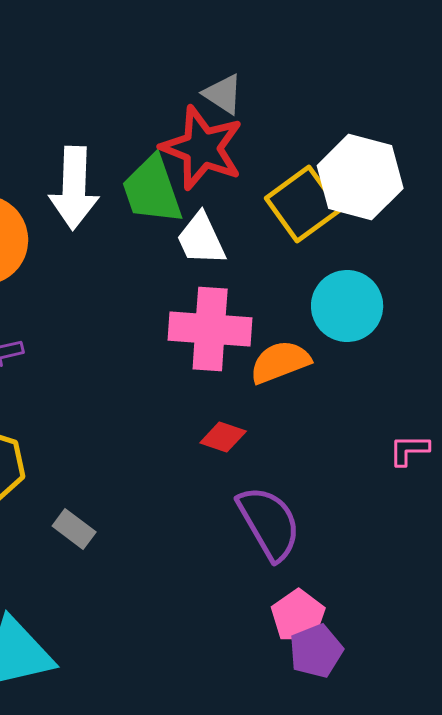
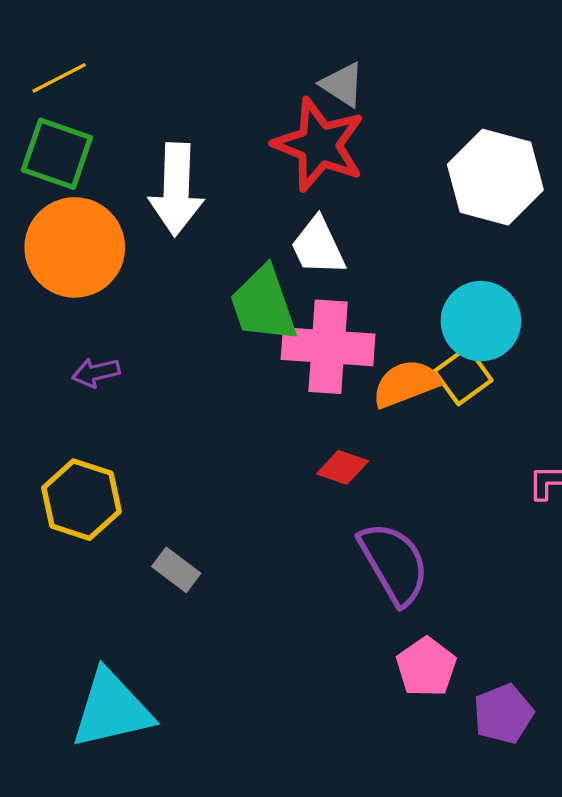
green trapezoid: (152, 190) -> (263, 304), moved
yellow square: (303, 204) -> (463, 376), moved, size x0.7
purple pentagon: (316, 651) -> (503, 714), moved

